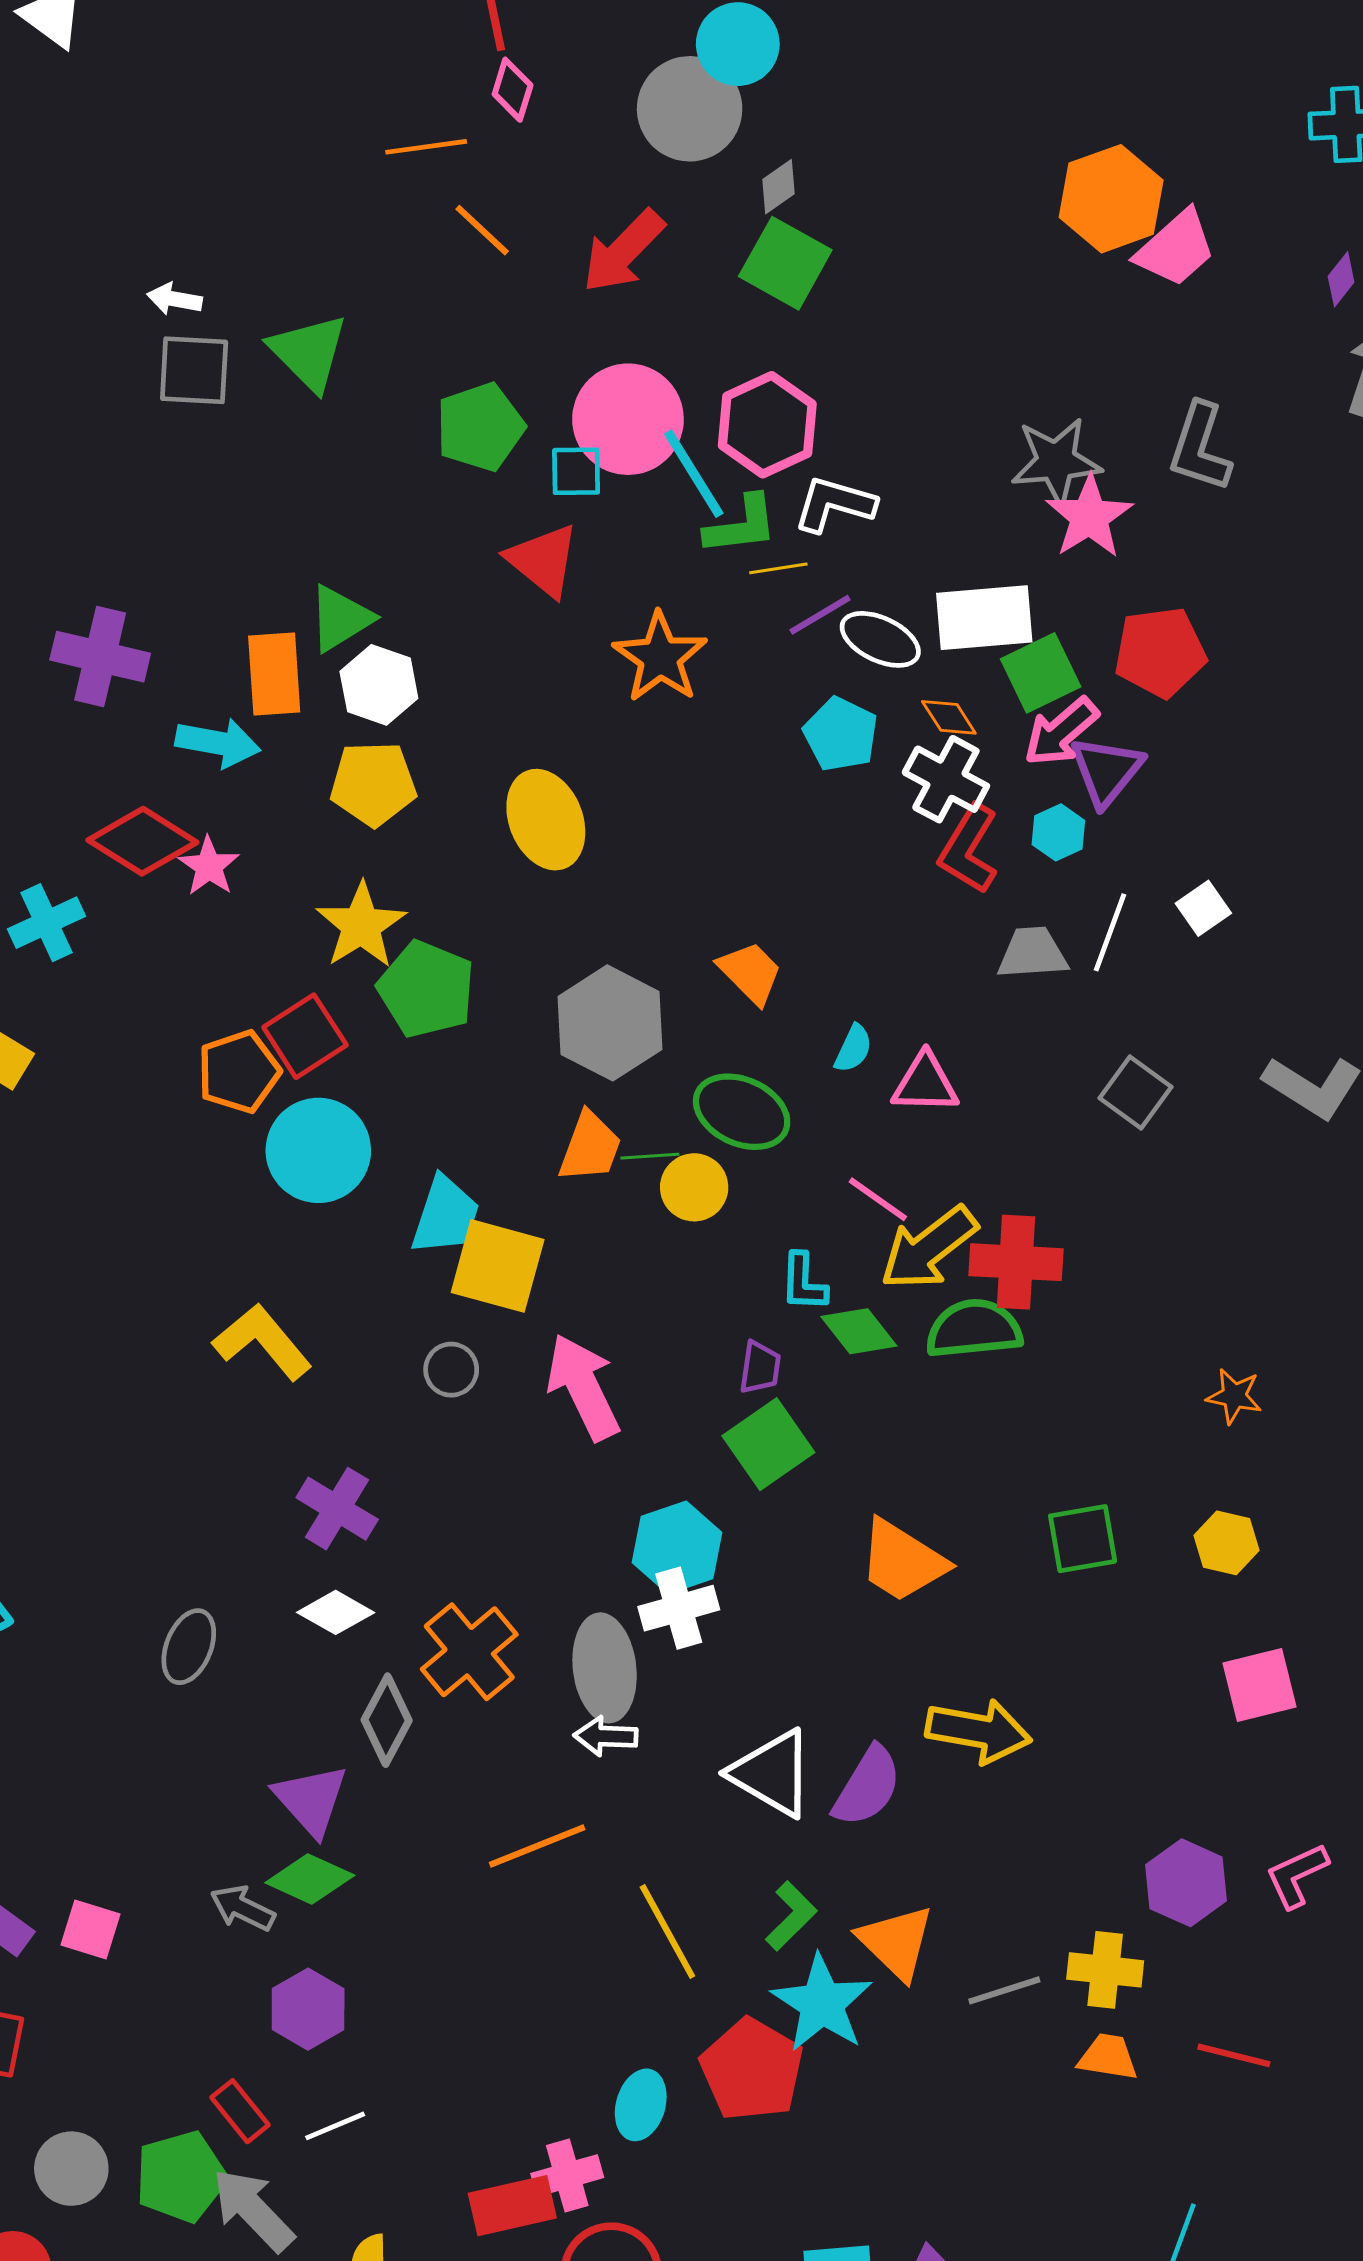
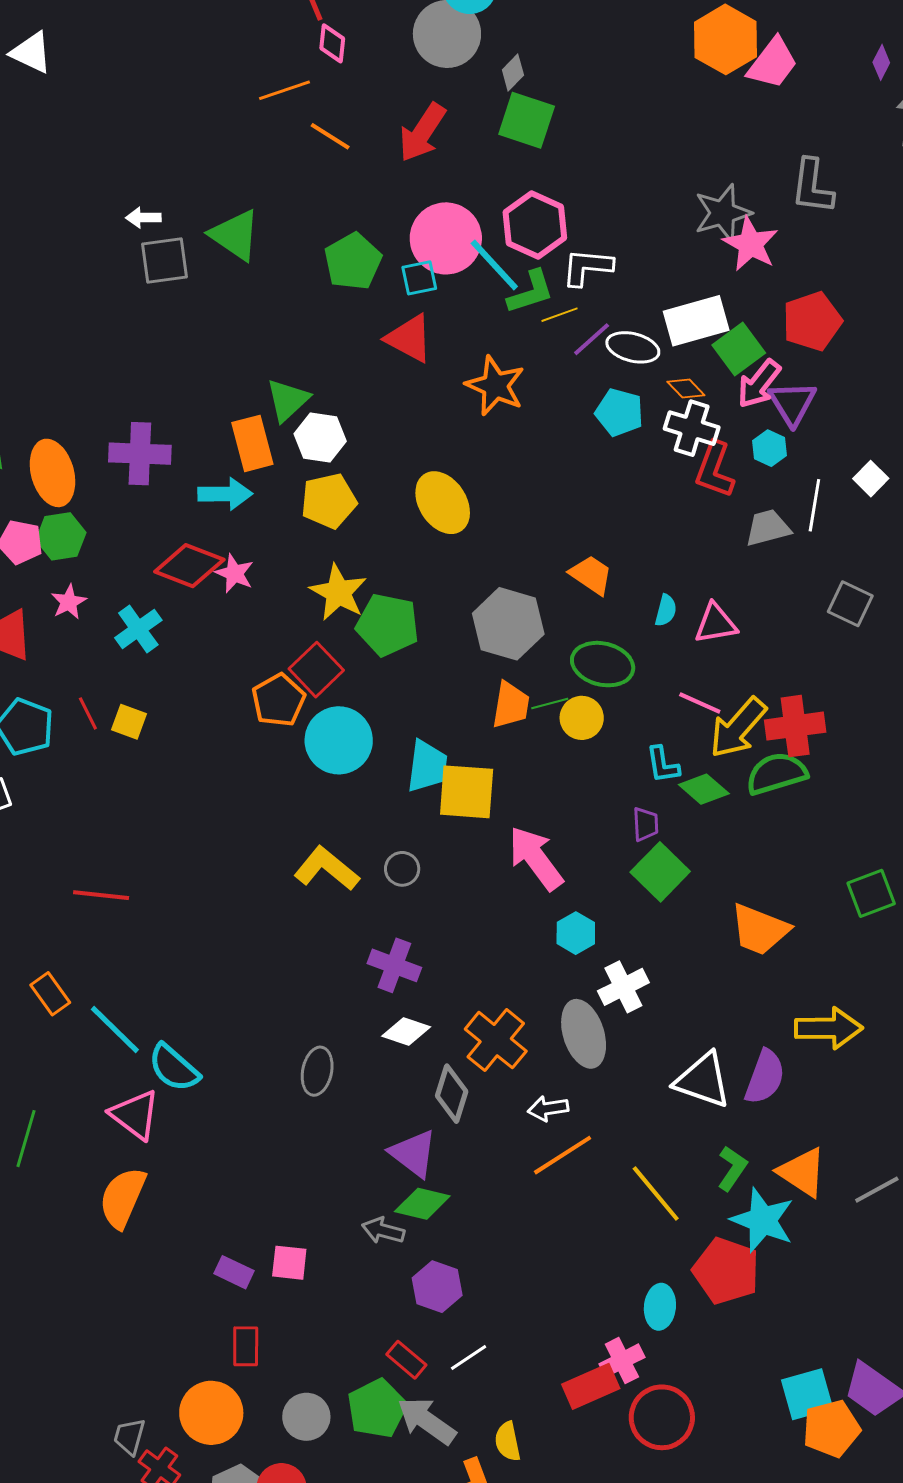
gray circle: (451, 1370) -> (402, 869), moved
cyan hexagon: (677, 1548) -> (576, 933), moved, size x0.7
white arrow: (606, 1736) -> (548, 1108), moved

